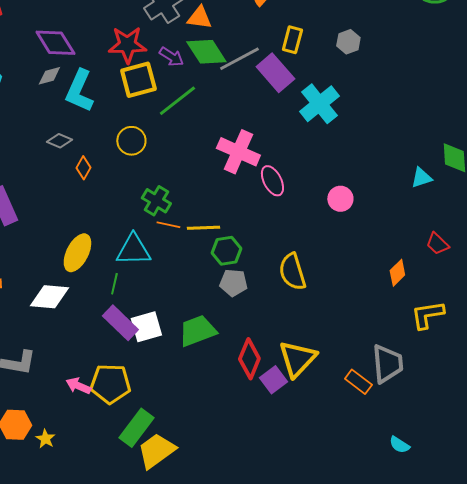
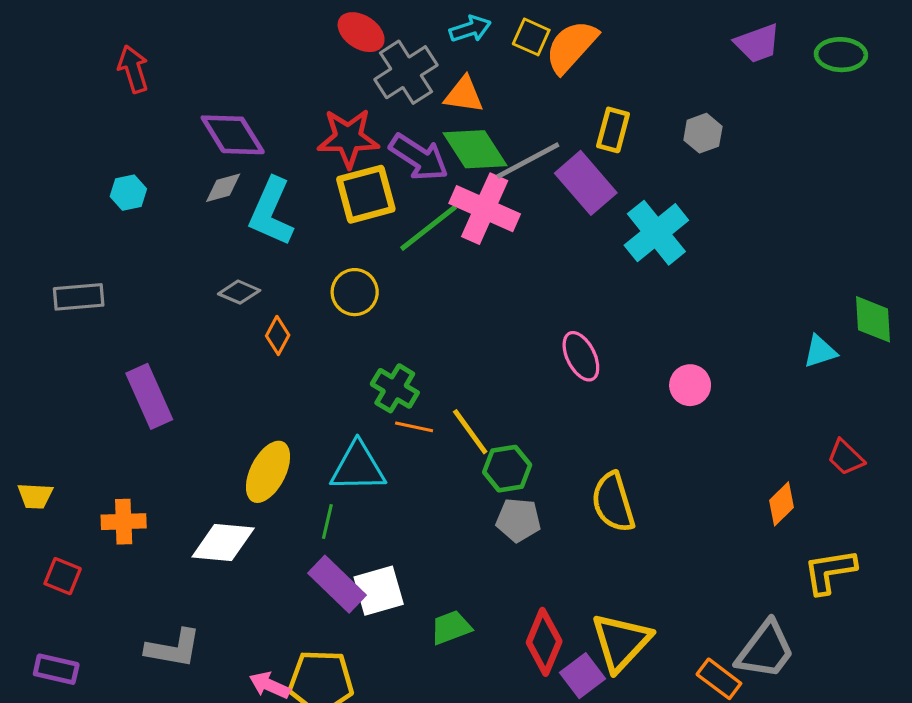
purple arrow: (171, 57) -> (419, 157), size x1.5
pink cross: (238, 152) -> (485, 209), moved
yellow line: (203, 228) -> (470, 432), turned 56
green trapezoid: (197, 331) -> (451, 627), moved, size x0.7
gray trapezoid: (387, 364) -> (765, 650), turned 42

